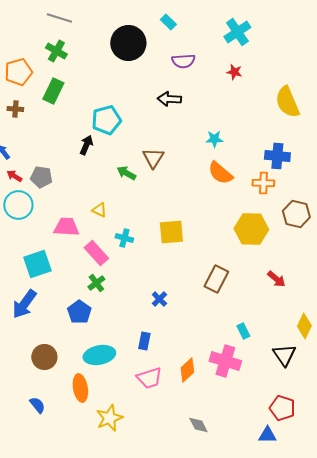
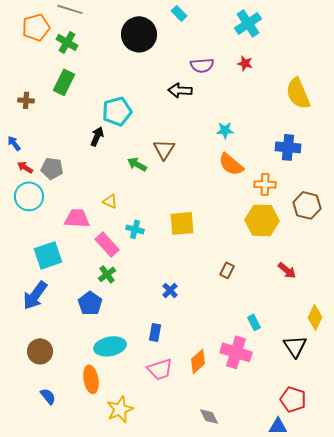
purple semicircle: (183, 61) -> (202, 65), moved
orange pentagon: (18, 72) -> (36, 27), moved
orange cross: (263, 183) -> (265, 184), moved
brown rectangle: (216, 279) -> (227, 270), size x0.6
brown circle: (44, 357) -> (40, 351), moved

